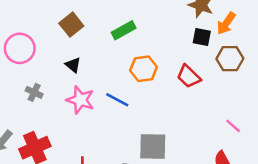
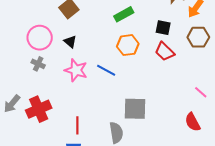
green rectangle: (124, 30) -> (124, 14), moved
black square: (202, 37) -> (163, 28), moved
pink circle: (20, 48) -> (40, 38), moved

